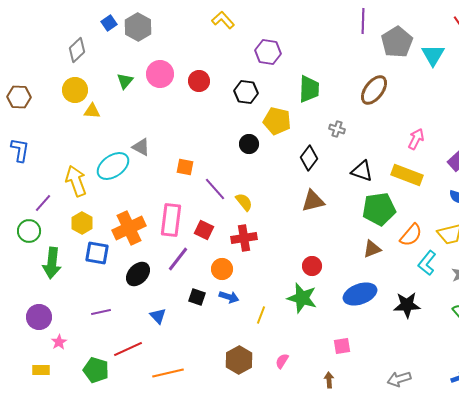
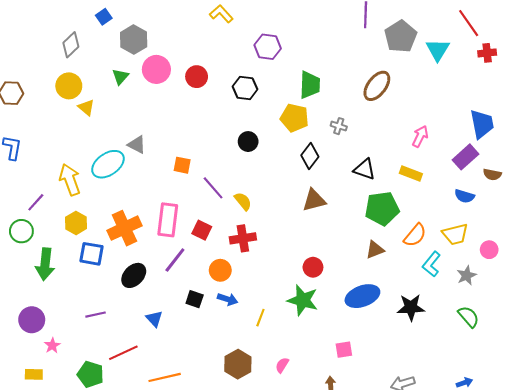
gray hexagon: (138, 27) -> (134, 40), moved
yellow triangle: (92, 111) -> (86, 108), turned 36
yellow pentagon: (277, 121) -> (294, 118), moved
yellow rectangle: (407, 175) -> (411, 173), size x0.7

